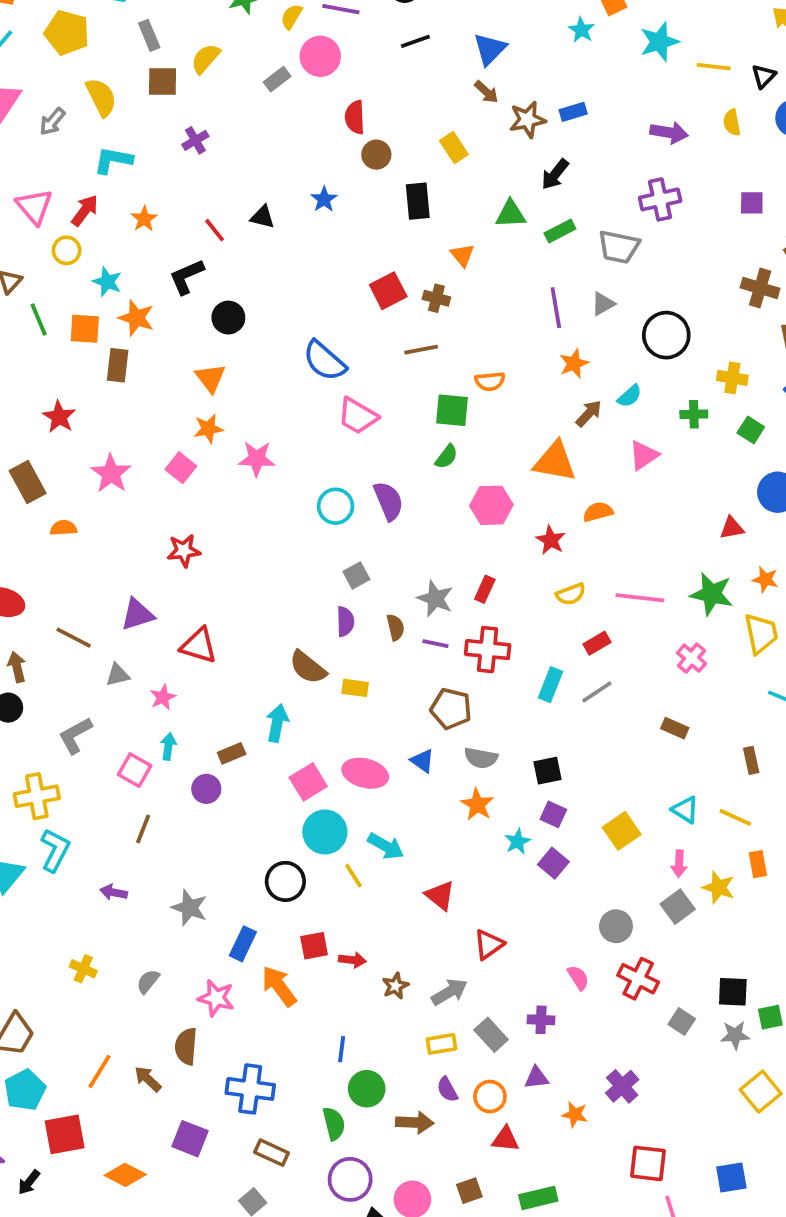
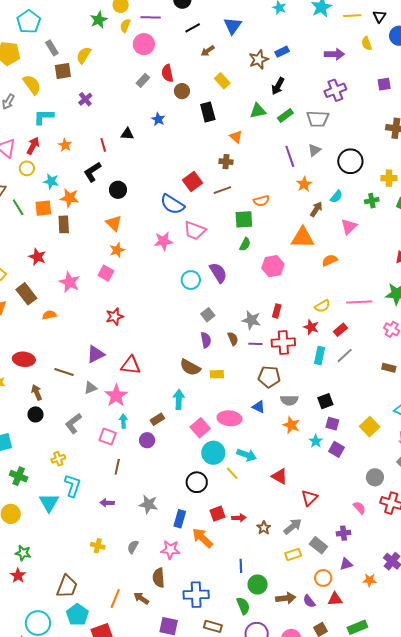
gray rectangle: (277, 79) -> (143, 80), moved
brown arrow: (486, 92) -> (208, 51), moved, turned 112
red line: (215, 230) -> (103, 145), turned 32
red square: (388, 291) -> (193, 182), moved
pink star: (257, 459) -> (163, 241), moved
red star: (551, 540) -> (311, 327), moved
pink star: (163, 697) -> (116, 396), size x1.6
yellow cross: (37, 796) -> (58, 459), size x0.6
purple semicircle: (447, 1089) -> (309, 601), moved

